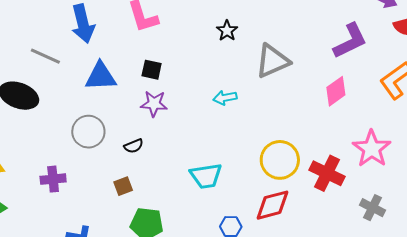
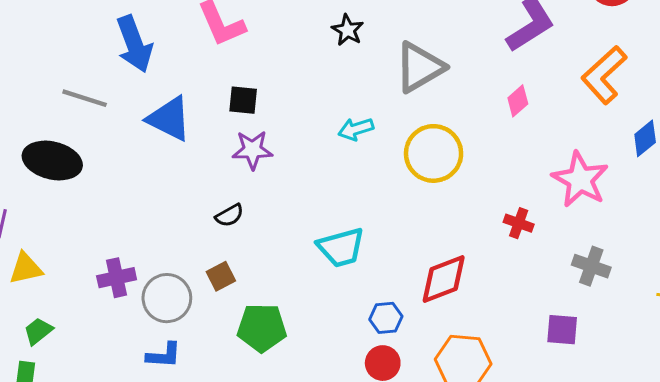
blue triangle: (101, 76) -> (169, 119), turned 36
pink diamond: (336, 91) -> (518, 101), size x0.7
gray circle: (88, 132) -> (167, 298), moved
yellow circle: (280, 160) -> (434, 153), moved
red cross: (327, 173) -> (519, 223), size x0.6

